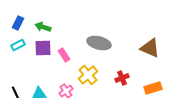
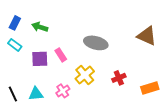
cyan rectangle: (18, 45) -> (15, 45), turned 64
purple square: (43, 48) -> (40, 59), moved
brown triangle: (150, 48) -> (147, 36), moved

